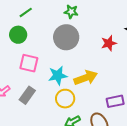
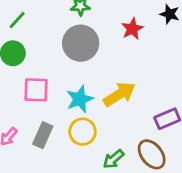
red star: (109, 43) -> (132, 29), moved
yellow circle: (65, 99) -> (82, 132), moved

